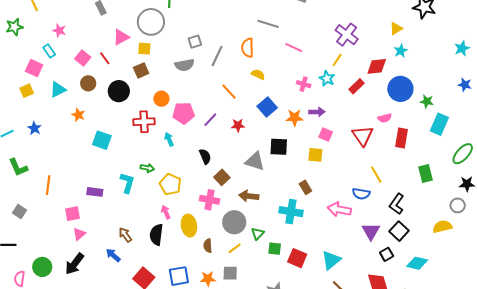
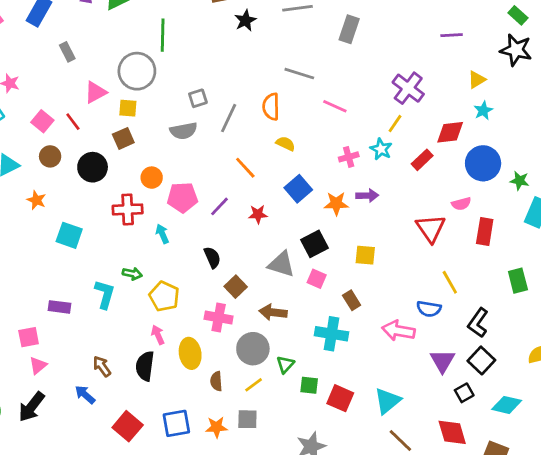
pink cross: (304, 84) -> (349, 157), turned -32
pink square: (326, 134) -> (317, 279), moved
black square: (279, 147) -> (314, 244), turned -30

